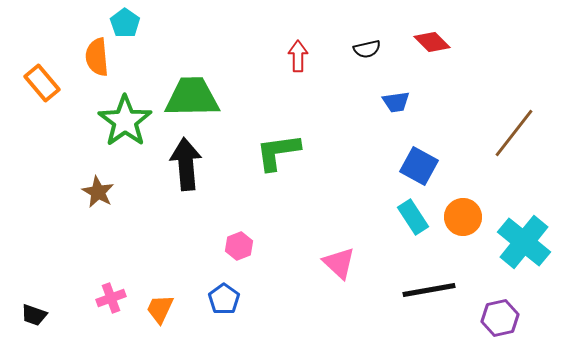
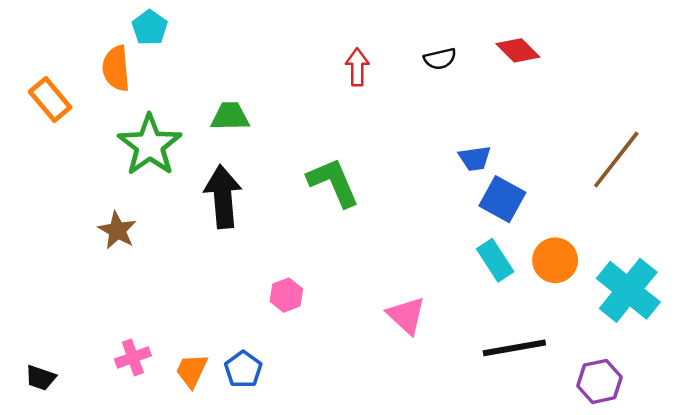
green trapezoid: (192, 97) -> (230, 116), size x0.6
blue trapezoid: (396, 102) -> (475, 158), moved
green L-shape: (278, 152) -> (333, 182), turned 75
blue pentagon: (224, 299) -> (243, 369), moved

